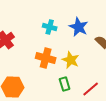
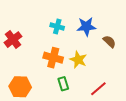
blue star: (79, 27) -> (86, 27), turned -30
green rectangle: (65, 84) -> (63, 84), moved

